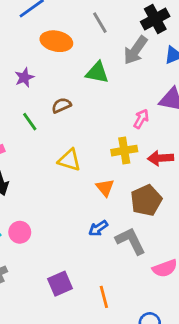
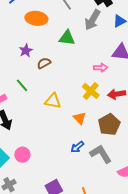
purple star: (24, 78) -> (26, 51), moved
pink arrow: (141, 119) -> (101, 68), turned 64
green line: (30, 122) -> (22, 85), moved
yellow cross: (124, 151) -> (91, 91), turned -36

